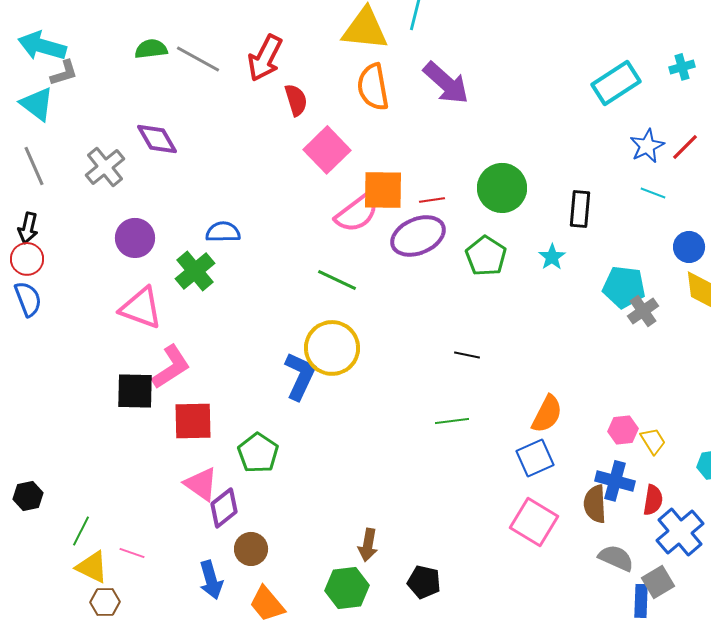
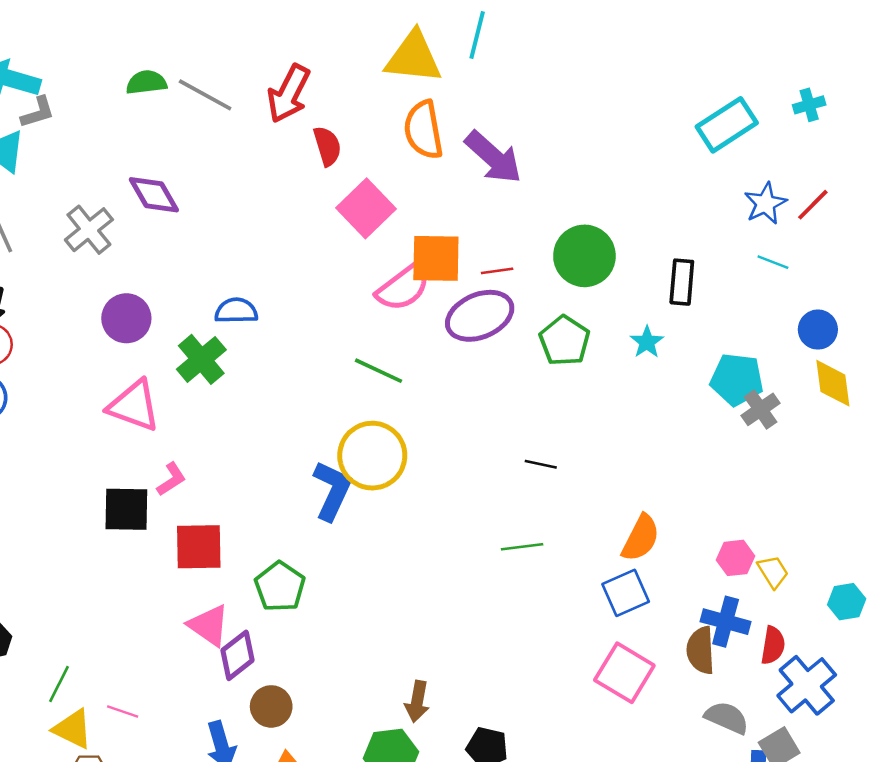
purple arrow: (446, 83) -> (493, 157), moved
pink L-shape: (171, 367) -> (171, 479), size x0.6

